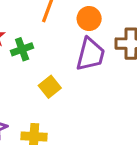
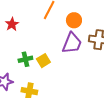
green cross: (22, 49) -> (25, 59), moved

